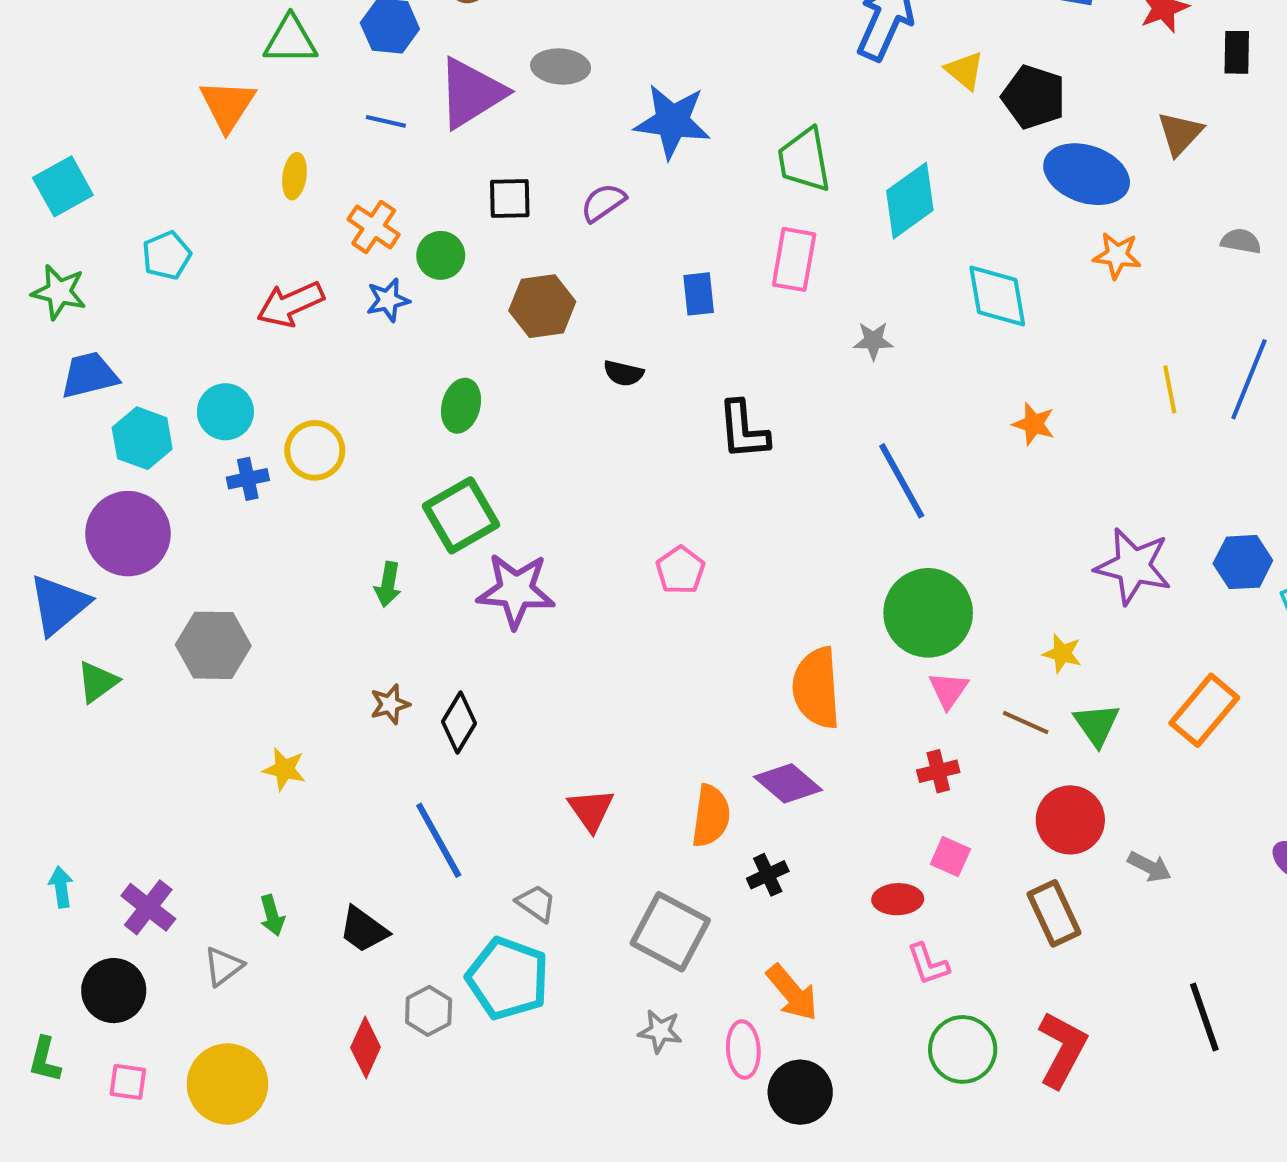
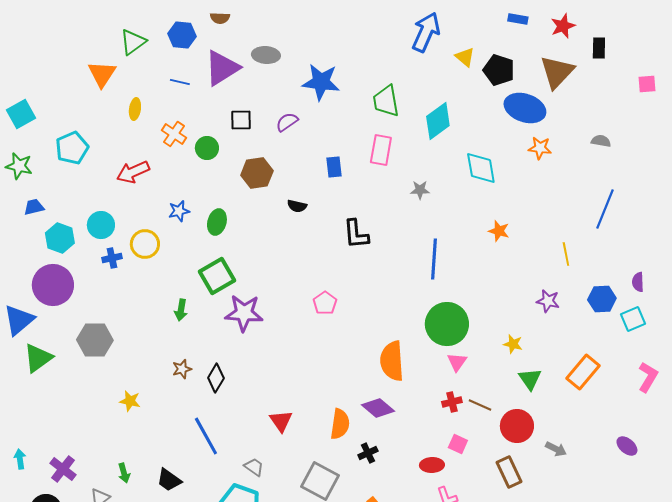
green triangle: (290, 40) -> (133, 42), turned -36
brown triangle: (1180, 134) -> (557, 72), moved, size x1.5
cyan pentagon: (167, 255) -> (72, 148), size x1.4
blue star: (388, 300) -> (179, 211), moved
blue trapezoid: (89, 375) -> (34, 207), size x0.7
yellow line: (1170, 389) -> (566, 254), moved
blue line: (902, 481) -> (434, 259), turned 33
purple star: (1133, 566) -> (548, 301), size x0.6
green triangle: (97, 682) -> (38, 358), size x1.4
brown line: (1026, 722) -> (480, 405), moved

